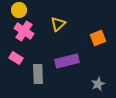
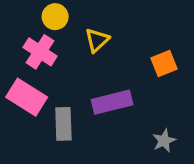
yellow circle: (19, 10) -> (55, 17), moved
pink rectangle: (16, 58) -> (27, 97), size x1.6

